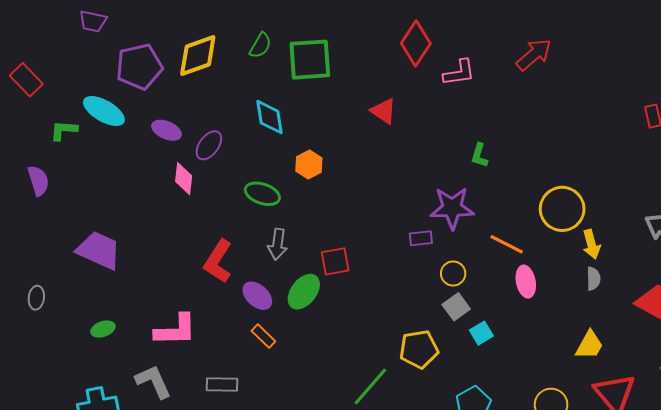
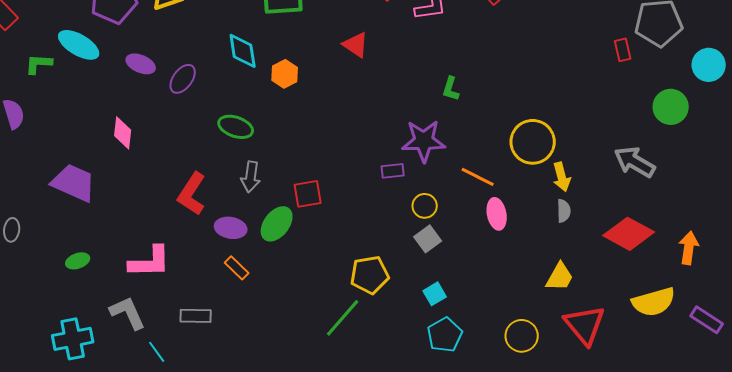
orange hexagon: (309, 165) -> (285, 74), moved
pink diamond: (184, 179) -> (123, 133), moved
purple ellipse: (257, 296) -> (231, 228), turned -32
cyan square: (481, 333) -> (435, 294), moved
yellow pentagon: (419, 349) -> (370, 275), moved

